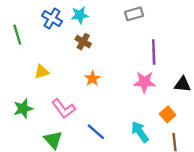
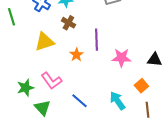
purple line: (154, 52) -> (96, 40), moved
yellow triangle: (42, 72) -> (44, 42), moved, size x1.5
green star: (23, 109) -> (25, 88), moved

